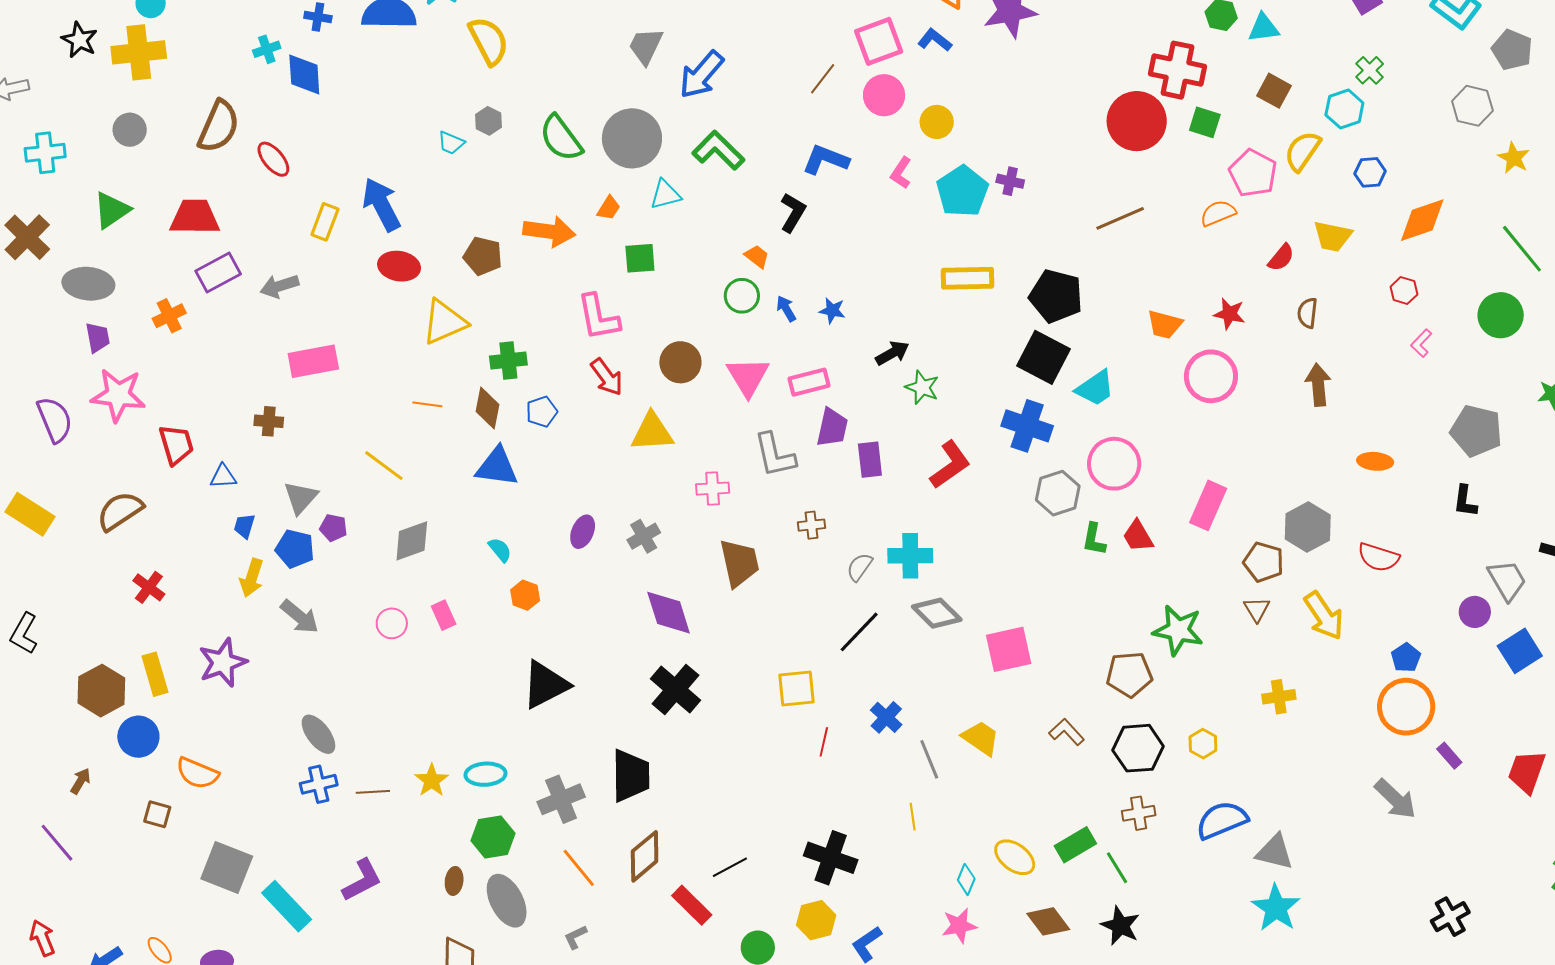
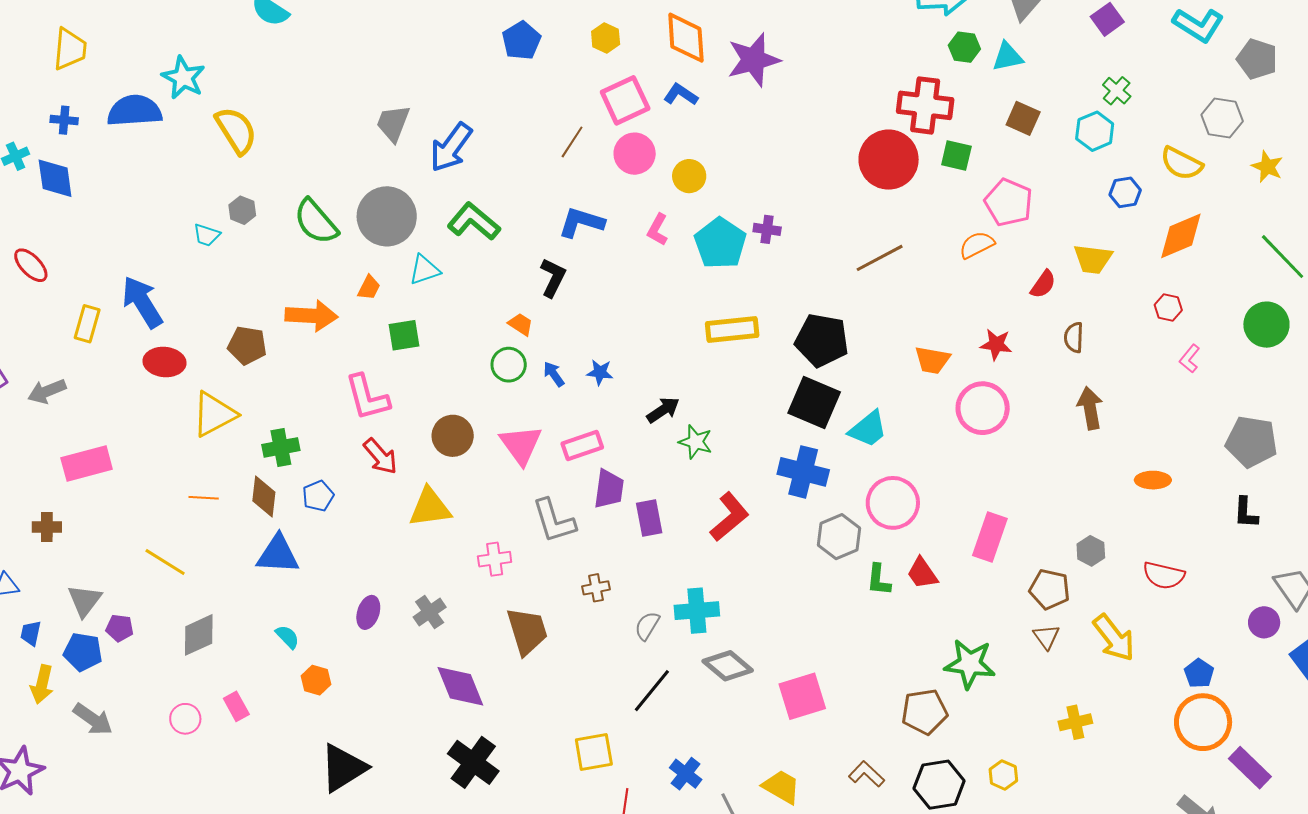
yellow semicircle: (1302, 151) -> (1181, 163), moved, turned -93
gray hexagon: (1308, 527) -> (1091, 551), size x0.6
purple rectangle: (1449, 756) -> (1250, 768), size x1.6

